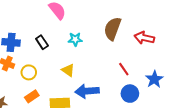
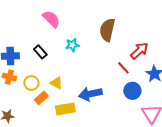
red arrow: (144, 38) -> (139, 51), moved, turned 132
yellow triangle: (68, 70) -> (56, 83), moved
orange rectangle: (32, 96) -> (41, 98), moved

